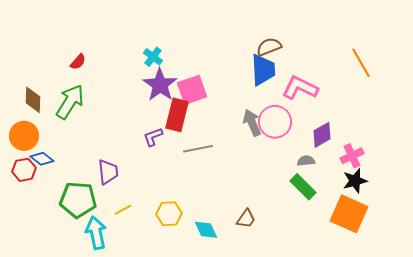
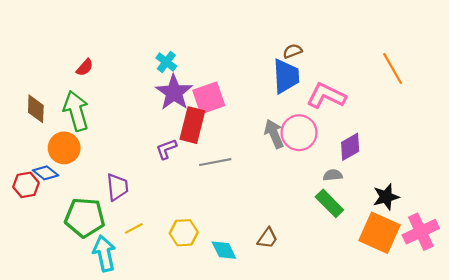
brown semicircle: (269, 47) -> (292, 51), size x0.7
green arrow: (70, 102) -> (76, 111), turned -48
orange circle: (24, 136) -> (64, 148), moved
pink cross: (352, 156) -> (421, 232), moved, size x1.4

